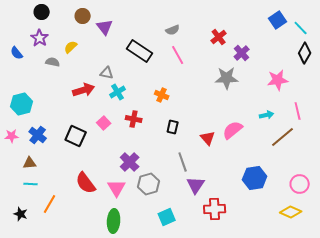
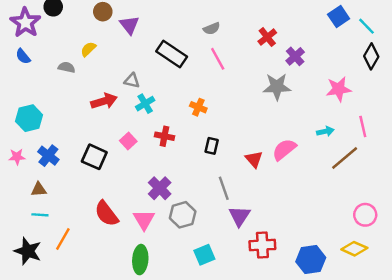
purple star: (40, 38) -> (25, 23), moved, size x1.4
blue hexagon: (255, 178) -> (311, 260), moved
black star: (21, 214) -> (28, 251), size x1.6

